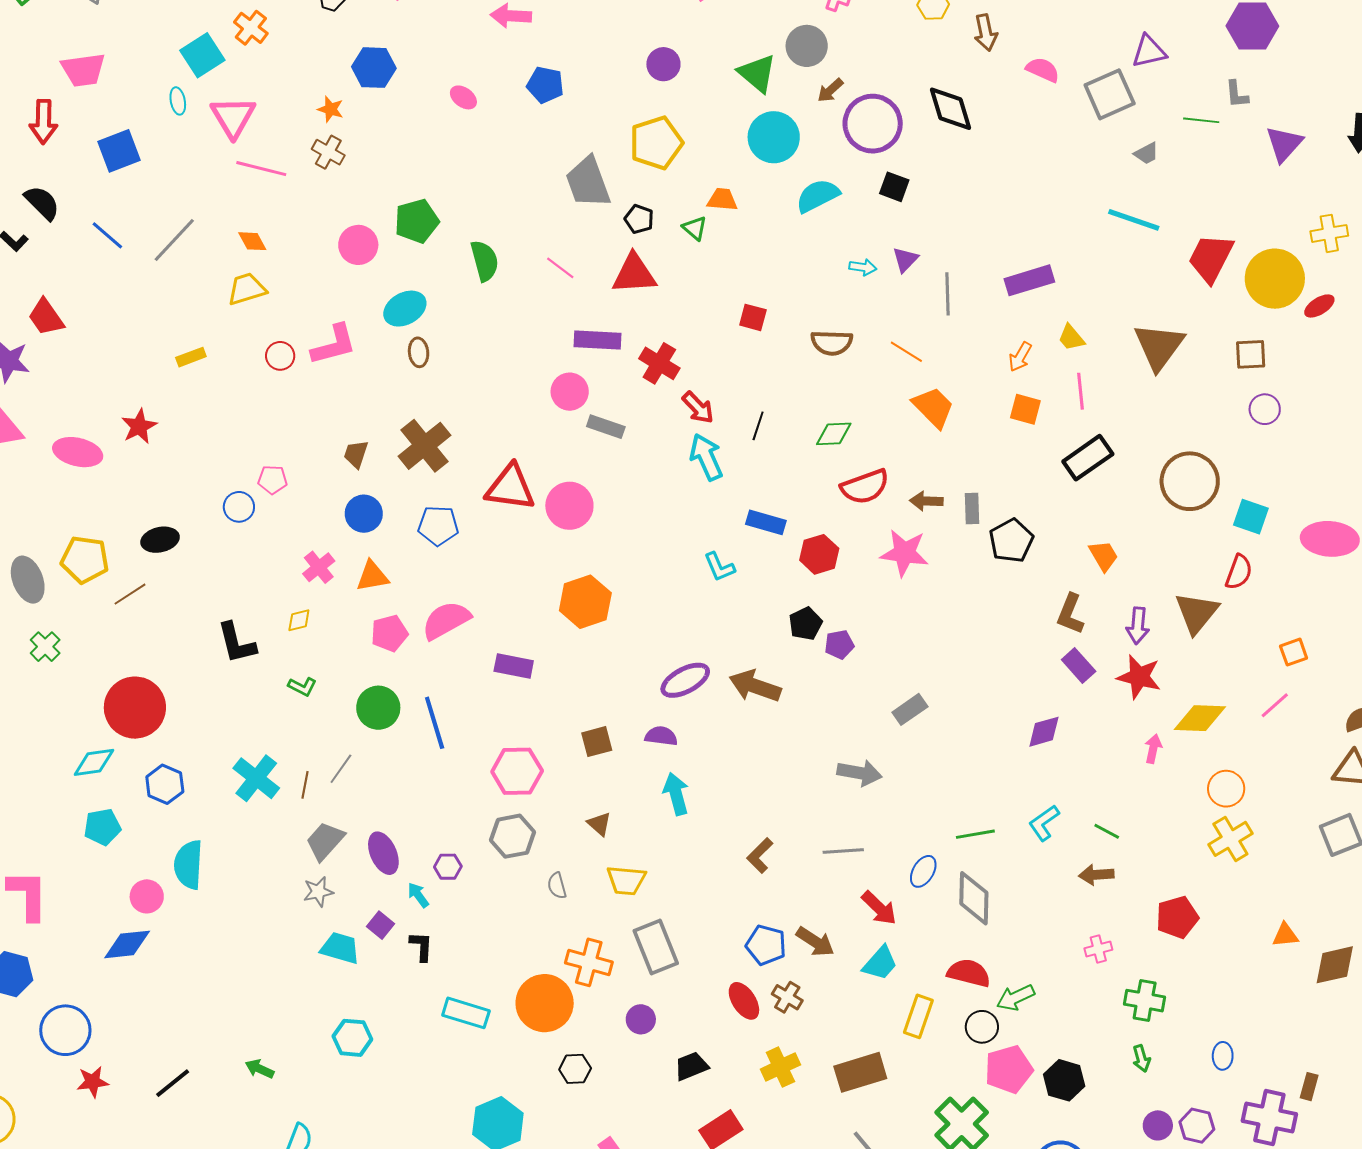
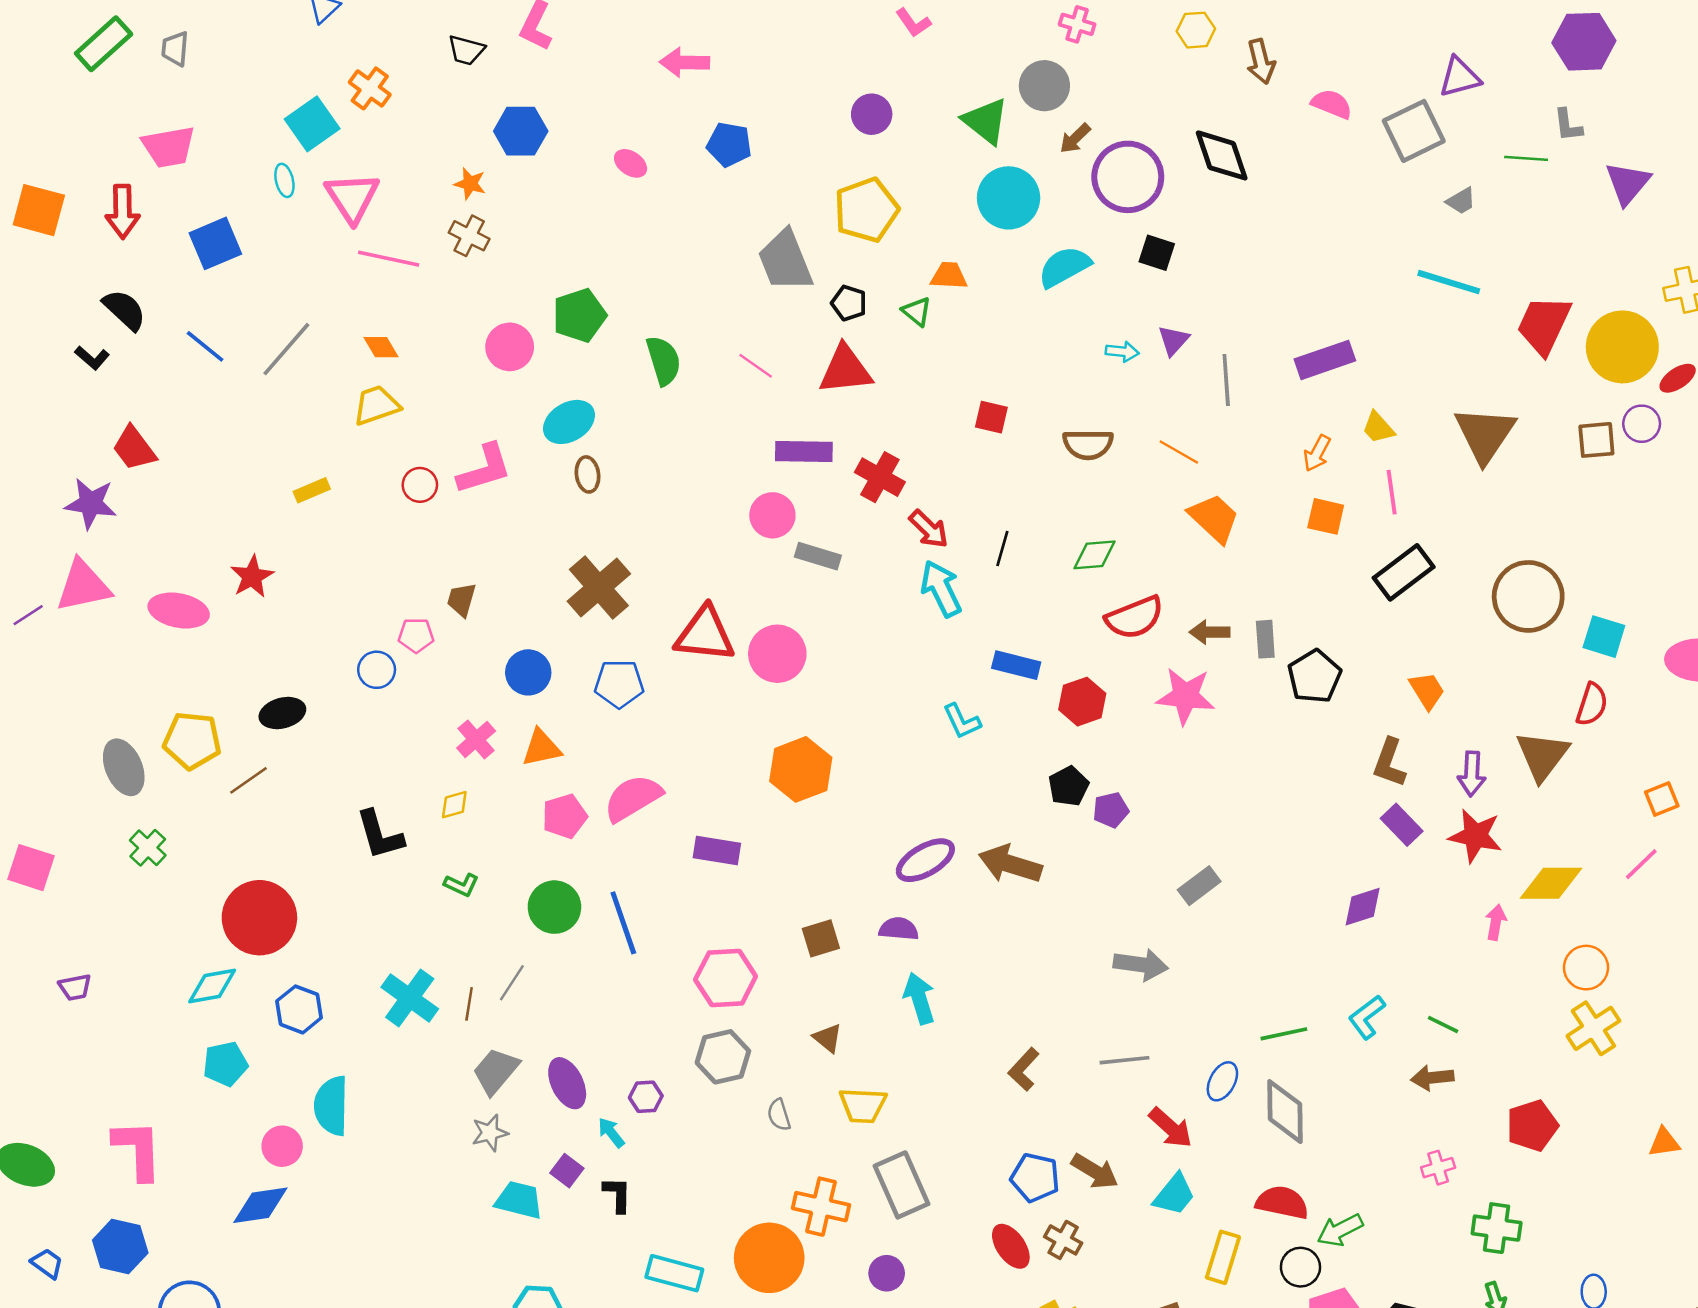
purple circle: (1265, 409) -> (1642, 424), moved
brown trapezoid: (356, 454) -> (462, 600), moved

